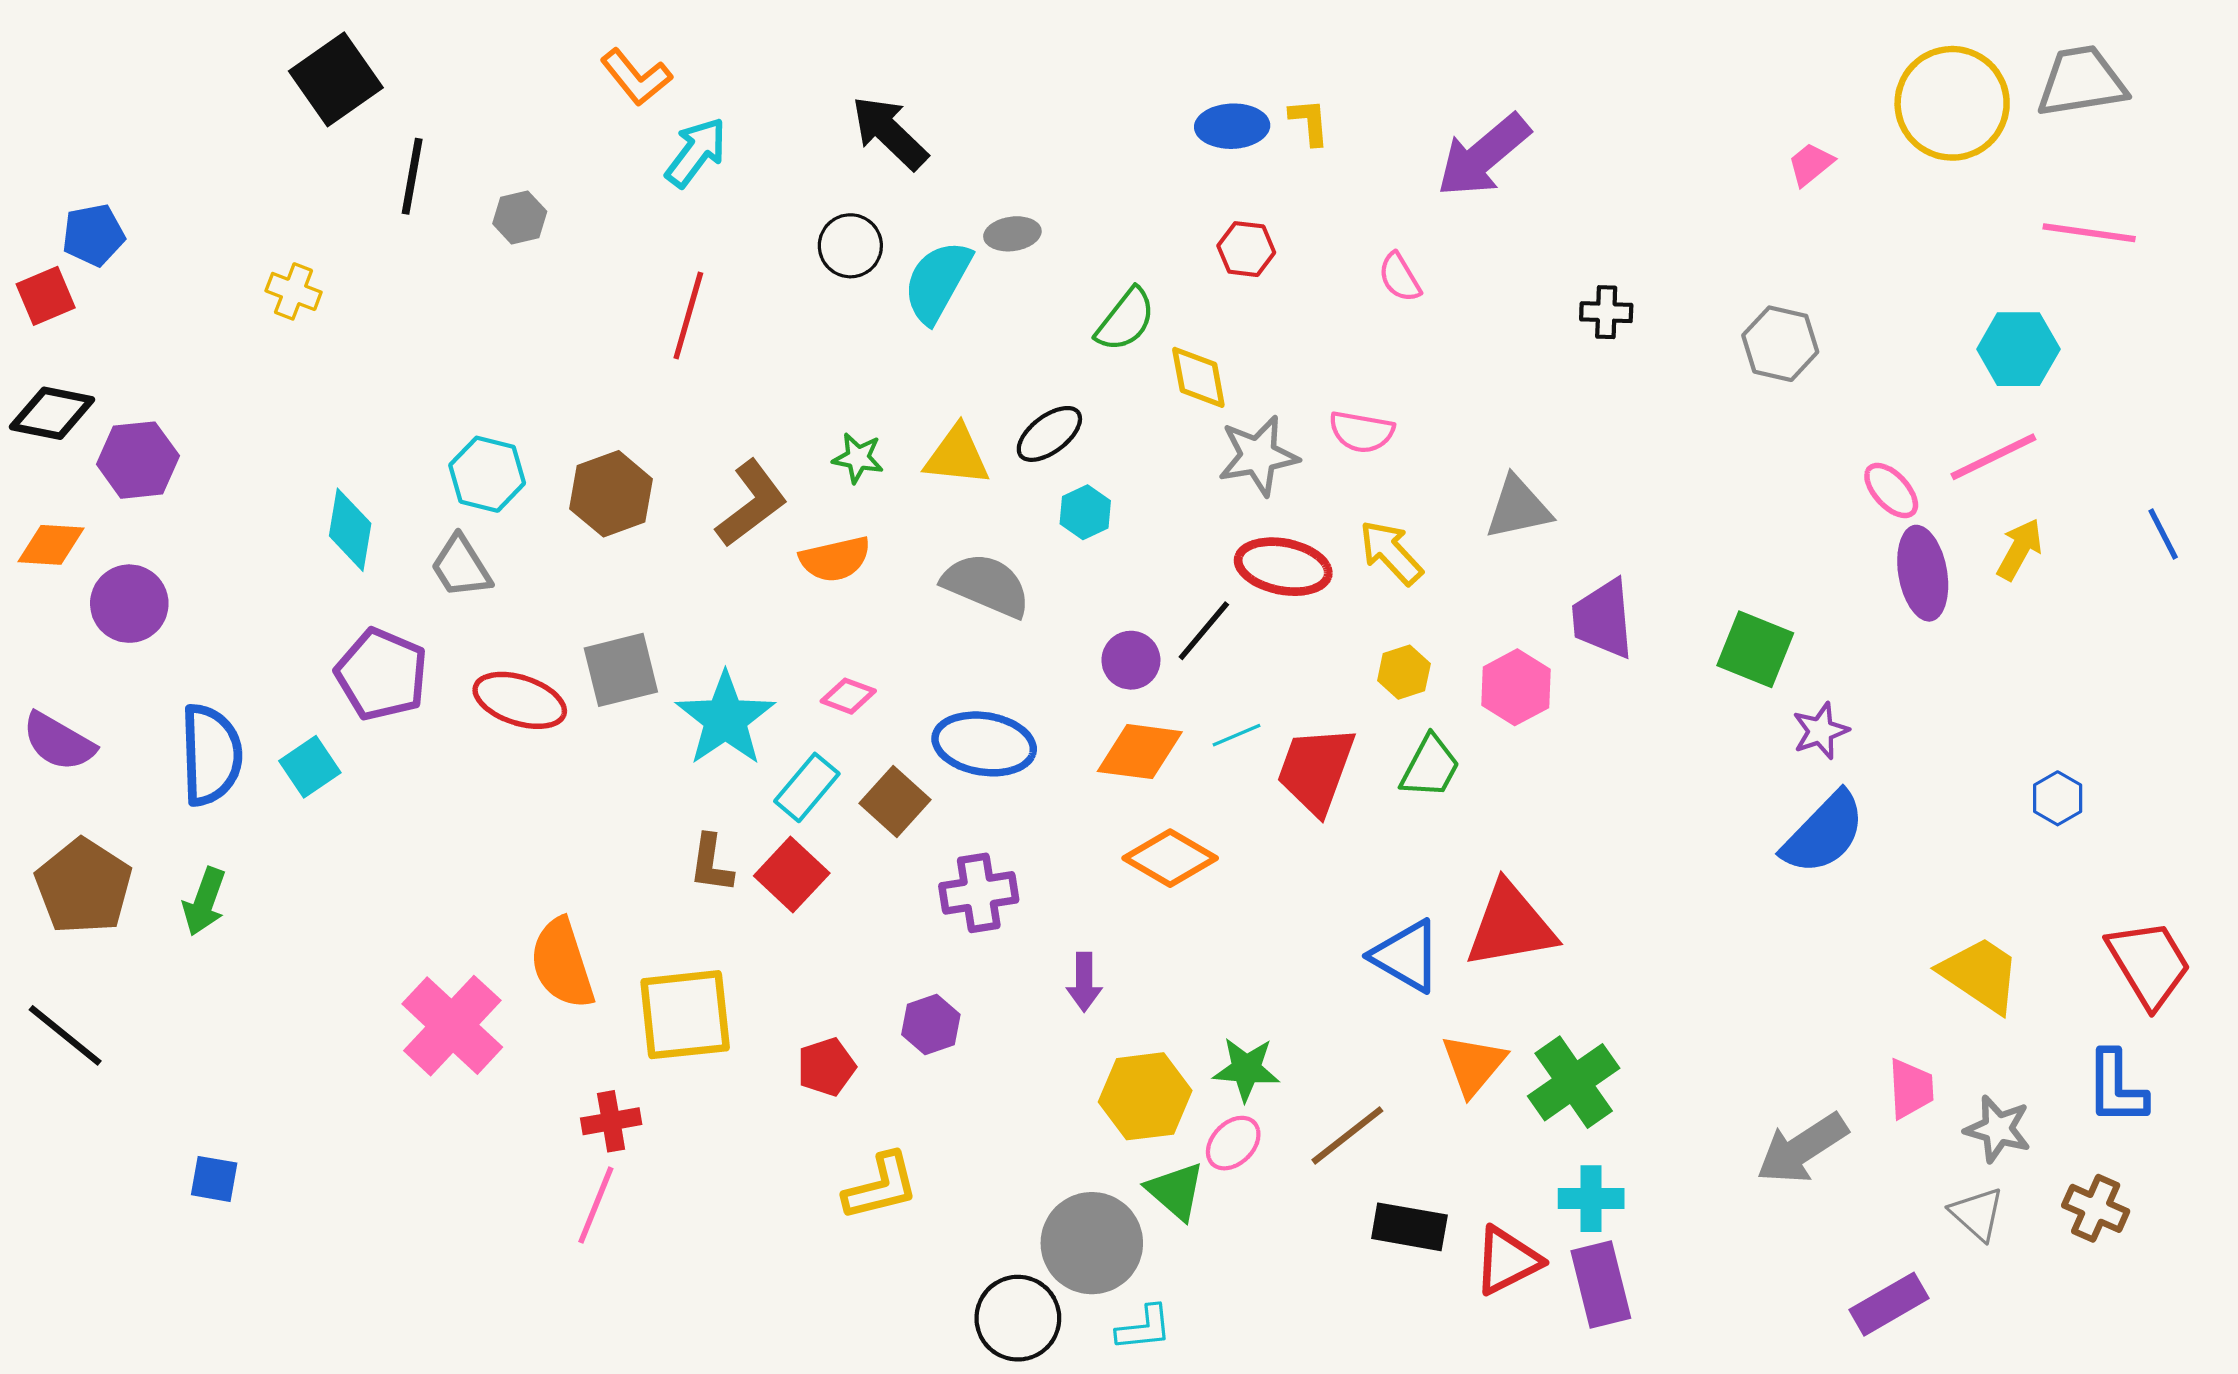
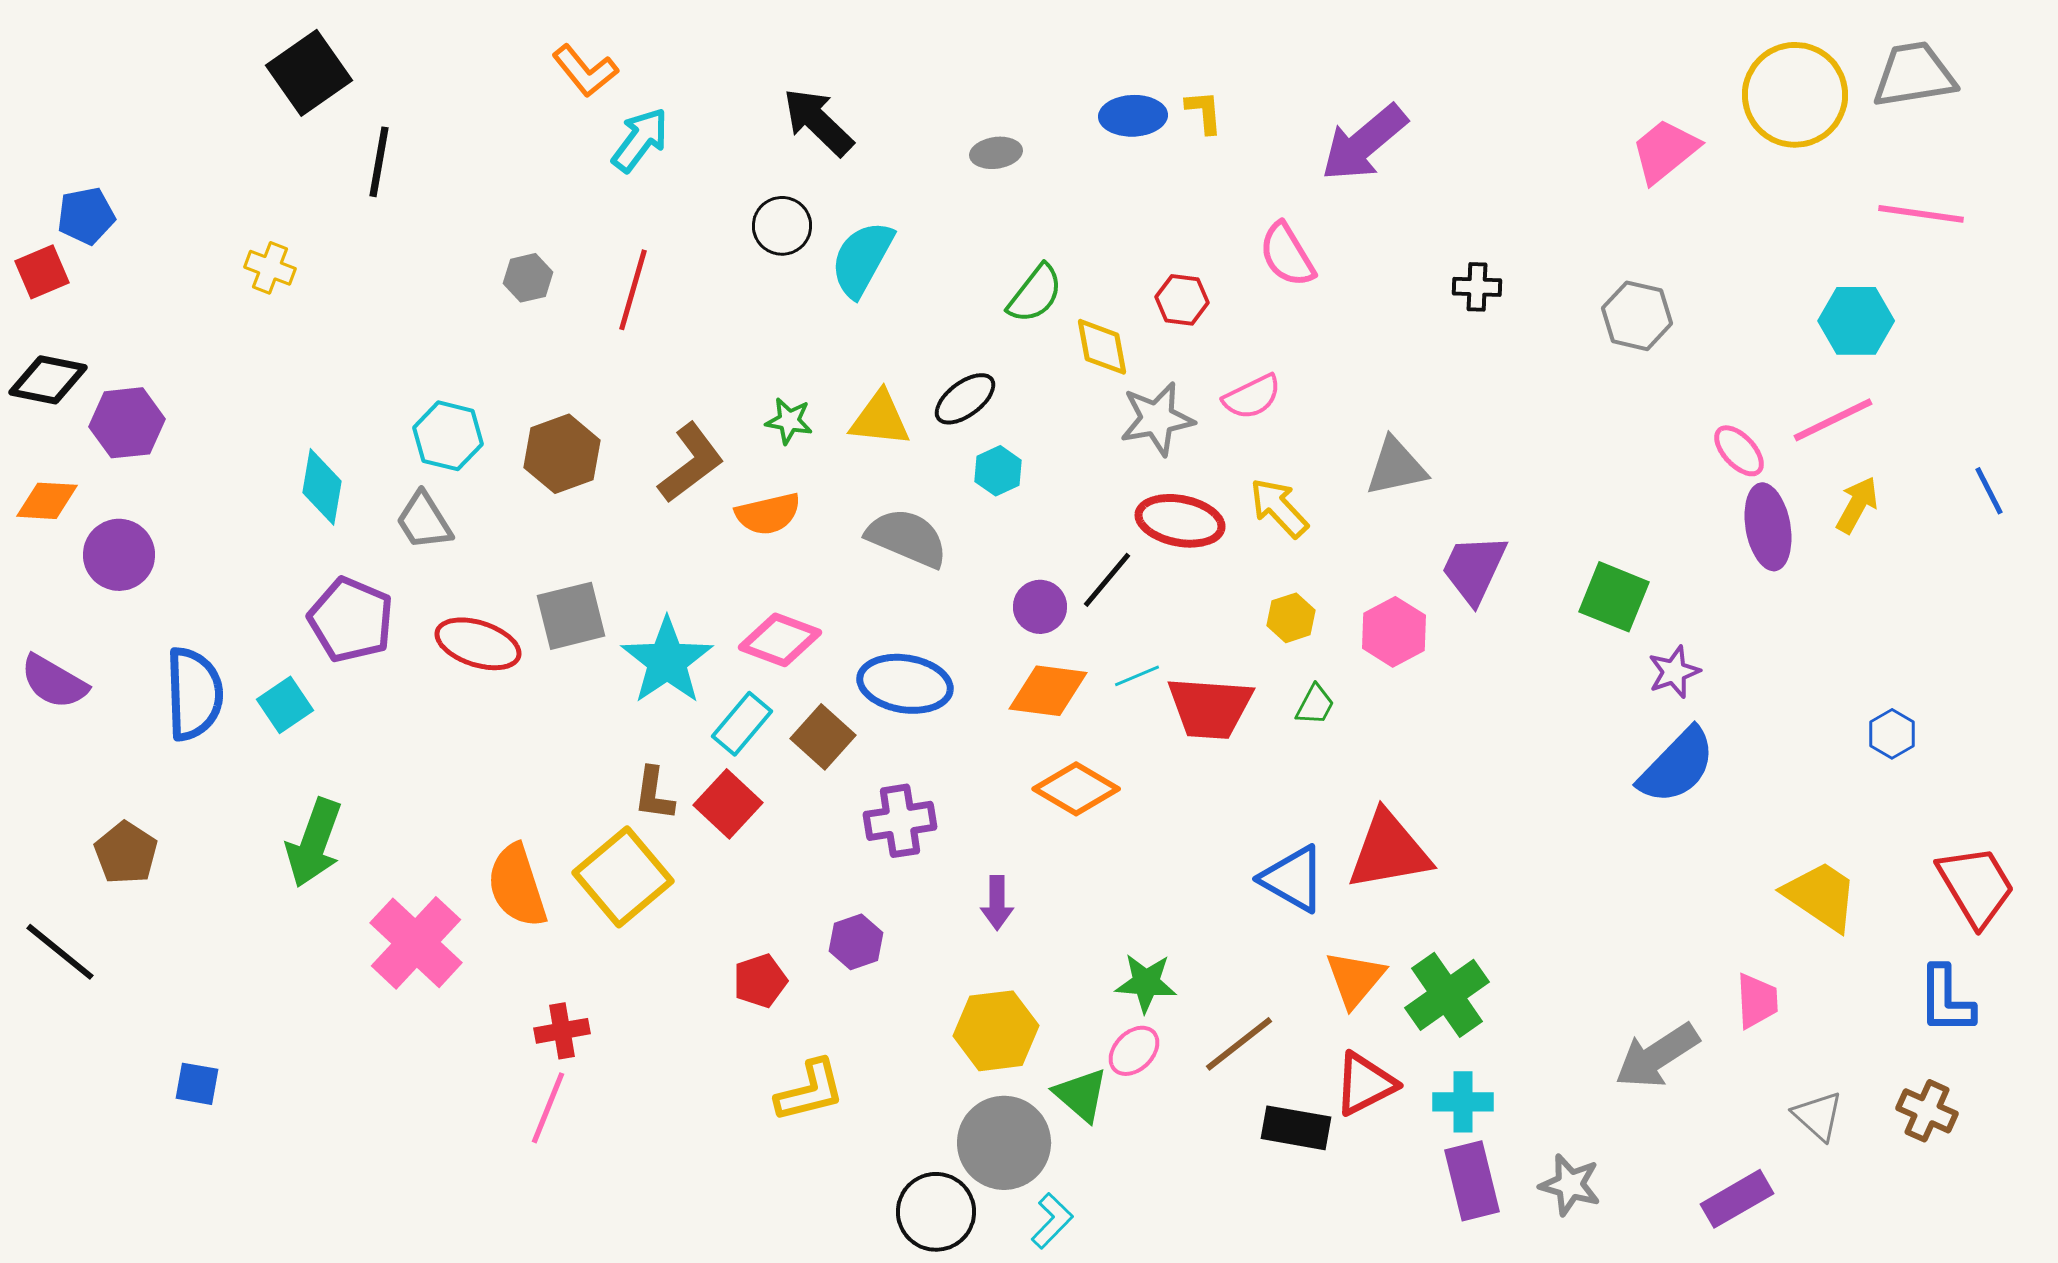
pink trapezoid: (1811, 164) -> (1665, 151), size x1.6
gray hexagon: (520, 218) -> (528, 278), moved
gray ellipse: (1012, 234) -> (996, 153), moved
red hexagon: (1246, 249) -> (1182, 300), moved
pink semicircle: (1400, 277) -> (1287, 255), size x1.4
pink semicircle: (1362, 432) -> (1252, 397), turned -36
purple trapezoid: (1603, 619) -> (1474, 569), turned 30
pink diamond: (848, 696) -> (780, 640), size x1.6
green trapezoid: (1430, 767) -> (1315, 705), size x0.7
red trapezoid: (1316, 770) -> (1210, 708), turned -106
brown pentagon: (84, 886) -> (126, 853), moved, size x0.7
green arrow: (204, 902) -> (314, 843), moved, size x1.4
yellow square: (685, 1015) -> (623, 877), moved, turned -34
yellow hexagon: (1145, 1096) -> (996, 1031), moved
gray star: (1998, 1129) -> (1570, 1185), moved
red triangle: (1507, 1261) -> (1365, 1084), moved
cyan L-shape: (1144, 1328) -> (1052, 1221), turned -40

